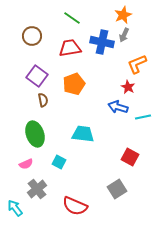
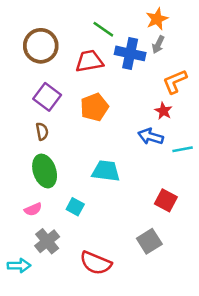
green line: (72, 18) -> (103, 29), moved
brown circle: (32, 36) -> (41, 46), size x1.4
brown semicircle: (43, 100) -> (42, 131), moved
cyan arrow: (15, 208) -> (19, 266), turned 126

